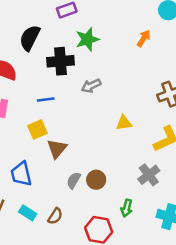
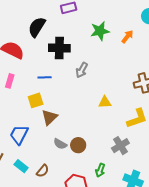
green star: (87, 39) -> (100, 31), moved
gray arrow: (91, 86) -> (82, 70), turned -42
blue trapezoid: (21, 174) -> (19, 135), turned 35
gray semicircle: (74, 180) -> (60, 144), turned -96

